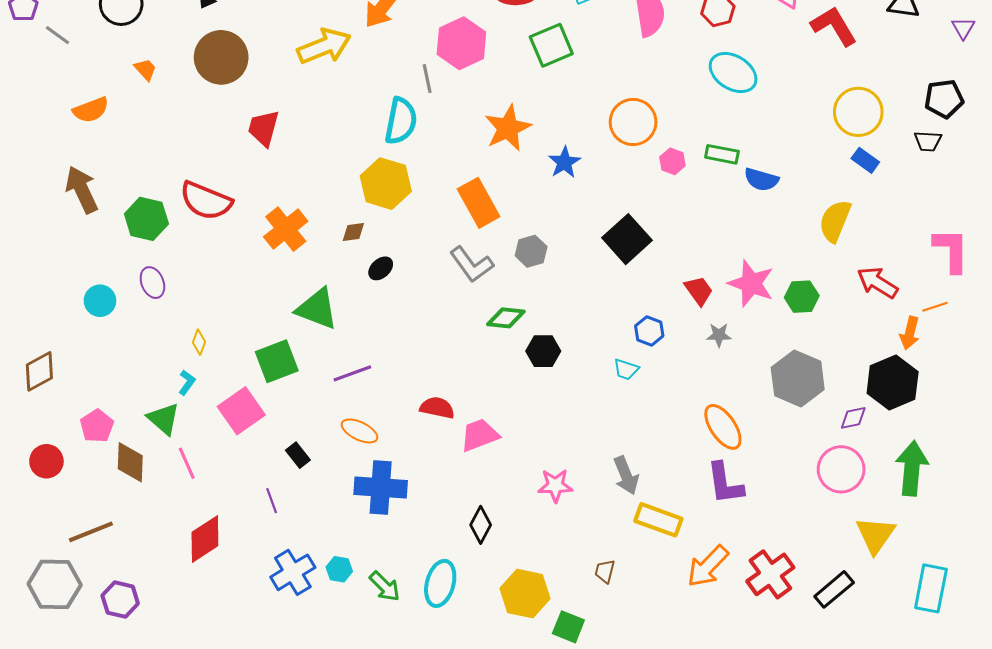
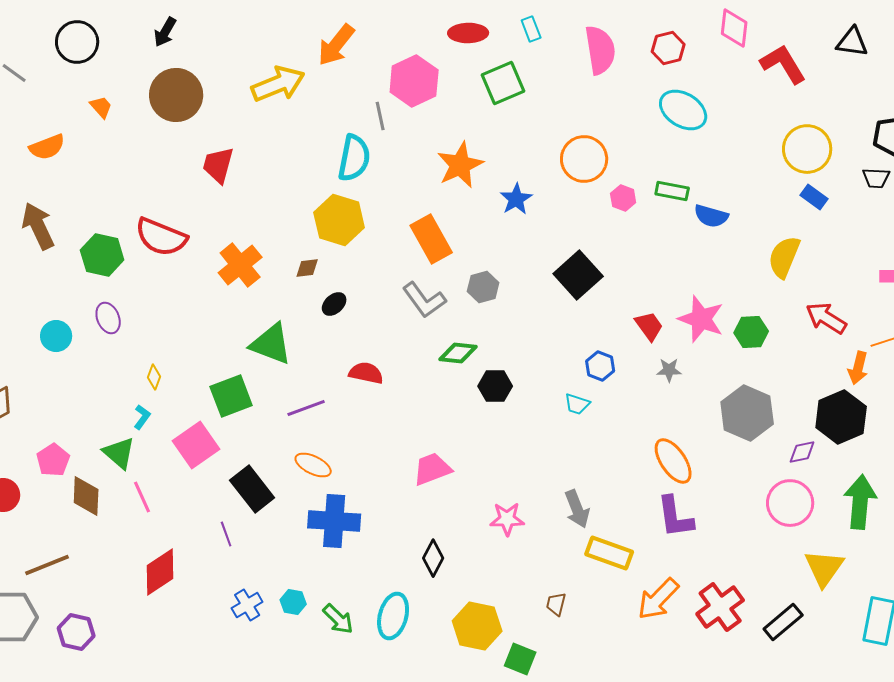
red semicircle: (437, 408) -> (366, 373), moved
black rectangle: (298, 455) -> (252, 489), size x1.8
blue cross: (293, 572) -> (247, 605), size x0.7

